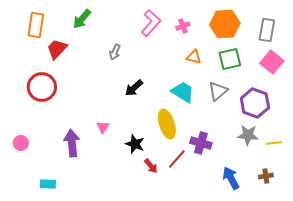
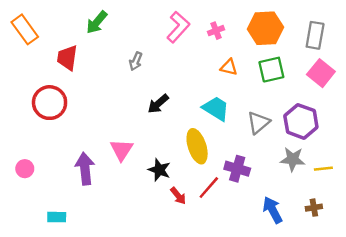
orange rectangle: (36, 25) -> (25, 29), moved, turned -45
red trapezoid: (57, 49) -> (67, 58), turned -35
gray triangle: (218, 91) -> (258, 123), moved
pink triangle: (103, 127) -> (122, 150), size x1.5

